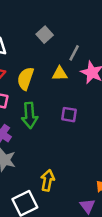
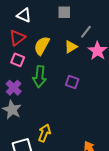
gray square: (45, 35) -> (64, 12), turned 32
yellow triangle: (60, 74) -> (71, 47), turned -40

